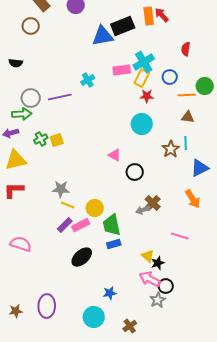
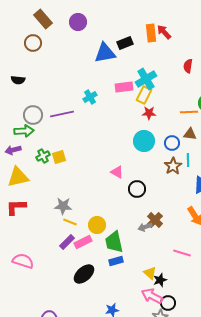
black rectangle: (123, 26) -> (125, 43), size x0.7
blue circle: (170, 77) -> (172, 143), moved

